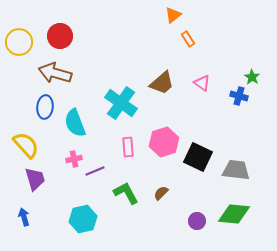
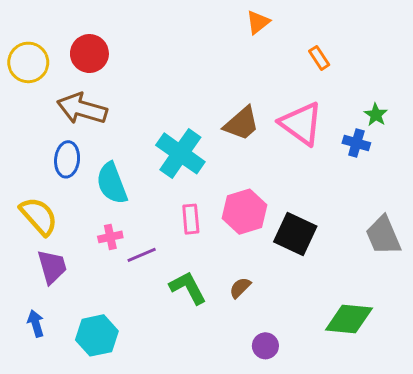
orange rectangle: (188, 39) -> (319, 58), moved
pink triangle: (202, 83) -> (301, 124), size x1.8
gray trapezoid: (236, 170) -> (383, 235), moved, turned -120
cyan hexagon: (83, 219) -> (97, 335), moved
purple circle: (197, 221) -> (265, 346), moved

